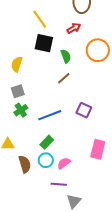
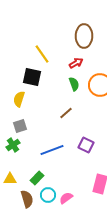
black square: (44, 43) -> (32, 77), moved
green semicircle: (66, 56) -> (74, 84), moved
green cross: (21, 110) -> (13, 145), moved
green rectangle: (47, 142) -> (37, 178), moved

